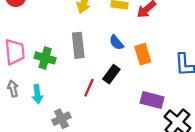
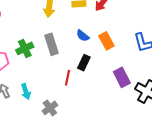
green cross: (45, 58) -> (25, 48), moved, turned -30
purple rectangle: (152, 100) -> (122, 77), turned 60

